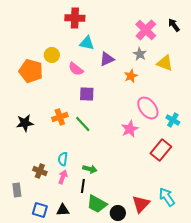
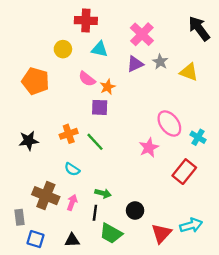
black arrow: (174, 25) -> (199, 29), size x1.6
pink cross: (146, 30) -> (142, 34), moved
yellow circle: (52, 55) -> (63, 49), moved
purple triangle: (107, 59) -> (135, 64), moved
orange star: (131, 76) -> (108, 87), moved
cyan semicircle: (63, 159) -> (72, 169), moved, turned -64
brown cross: (40, 171) -> (46, 196), size x1.6
cyan arrow: (167, 197) -> (191, 225), turned 108
blue square: (40, 210) -> (35, 239), moved
black circle: (118, 213) -> (135, 210), moved

